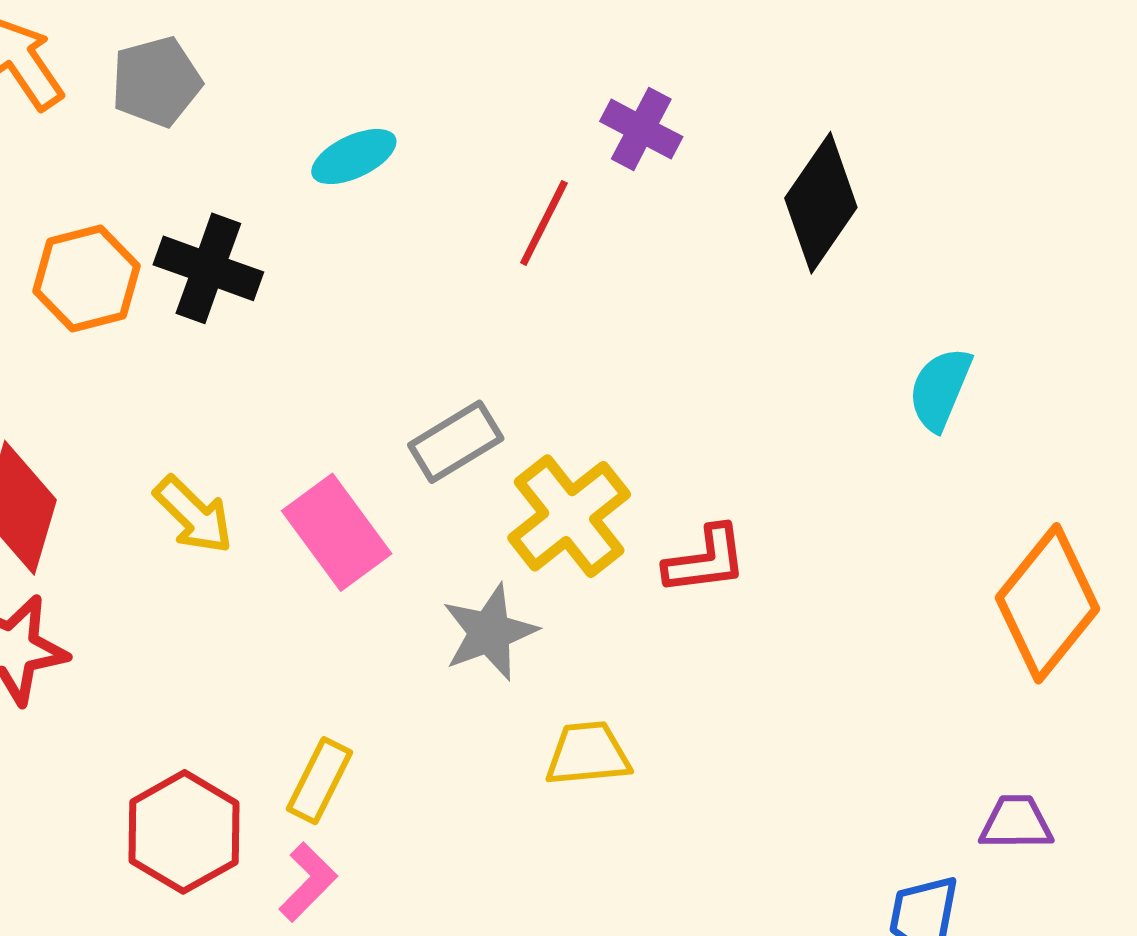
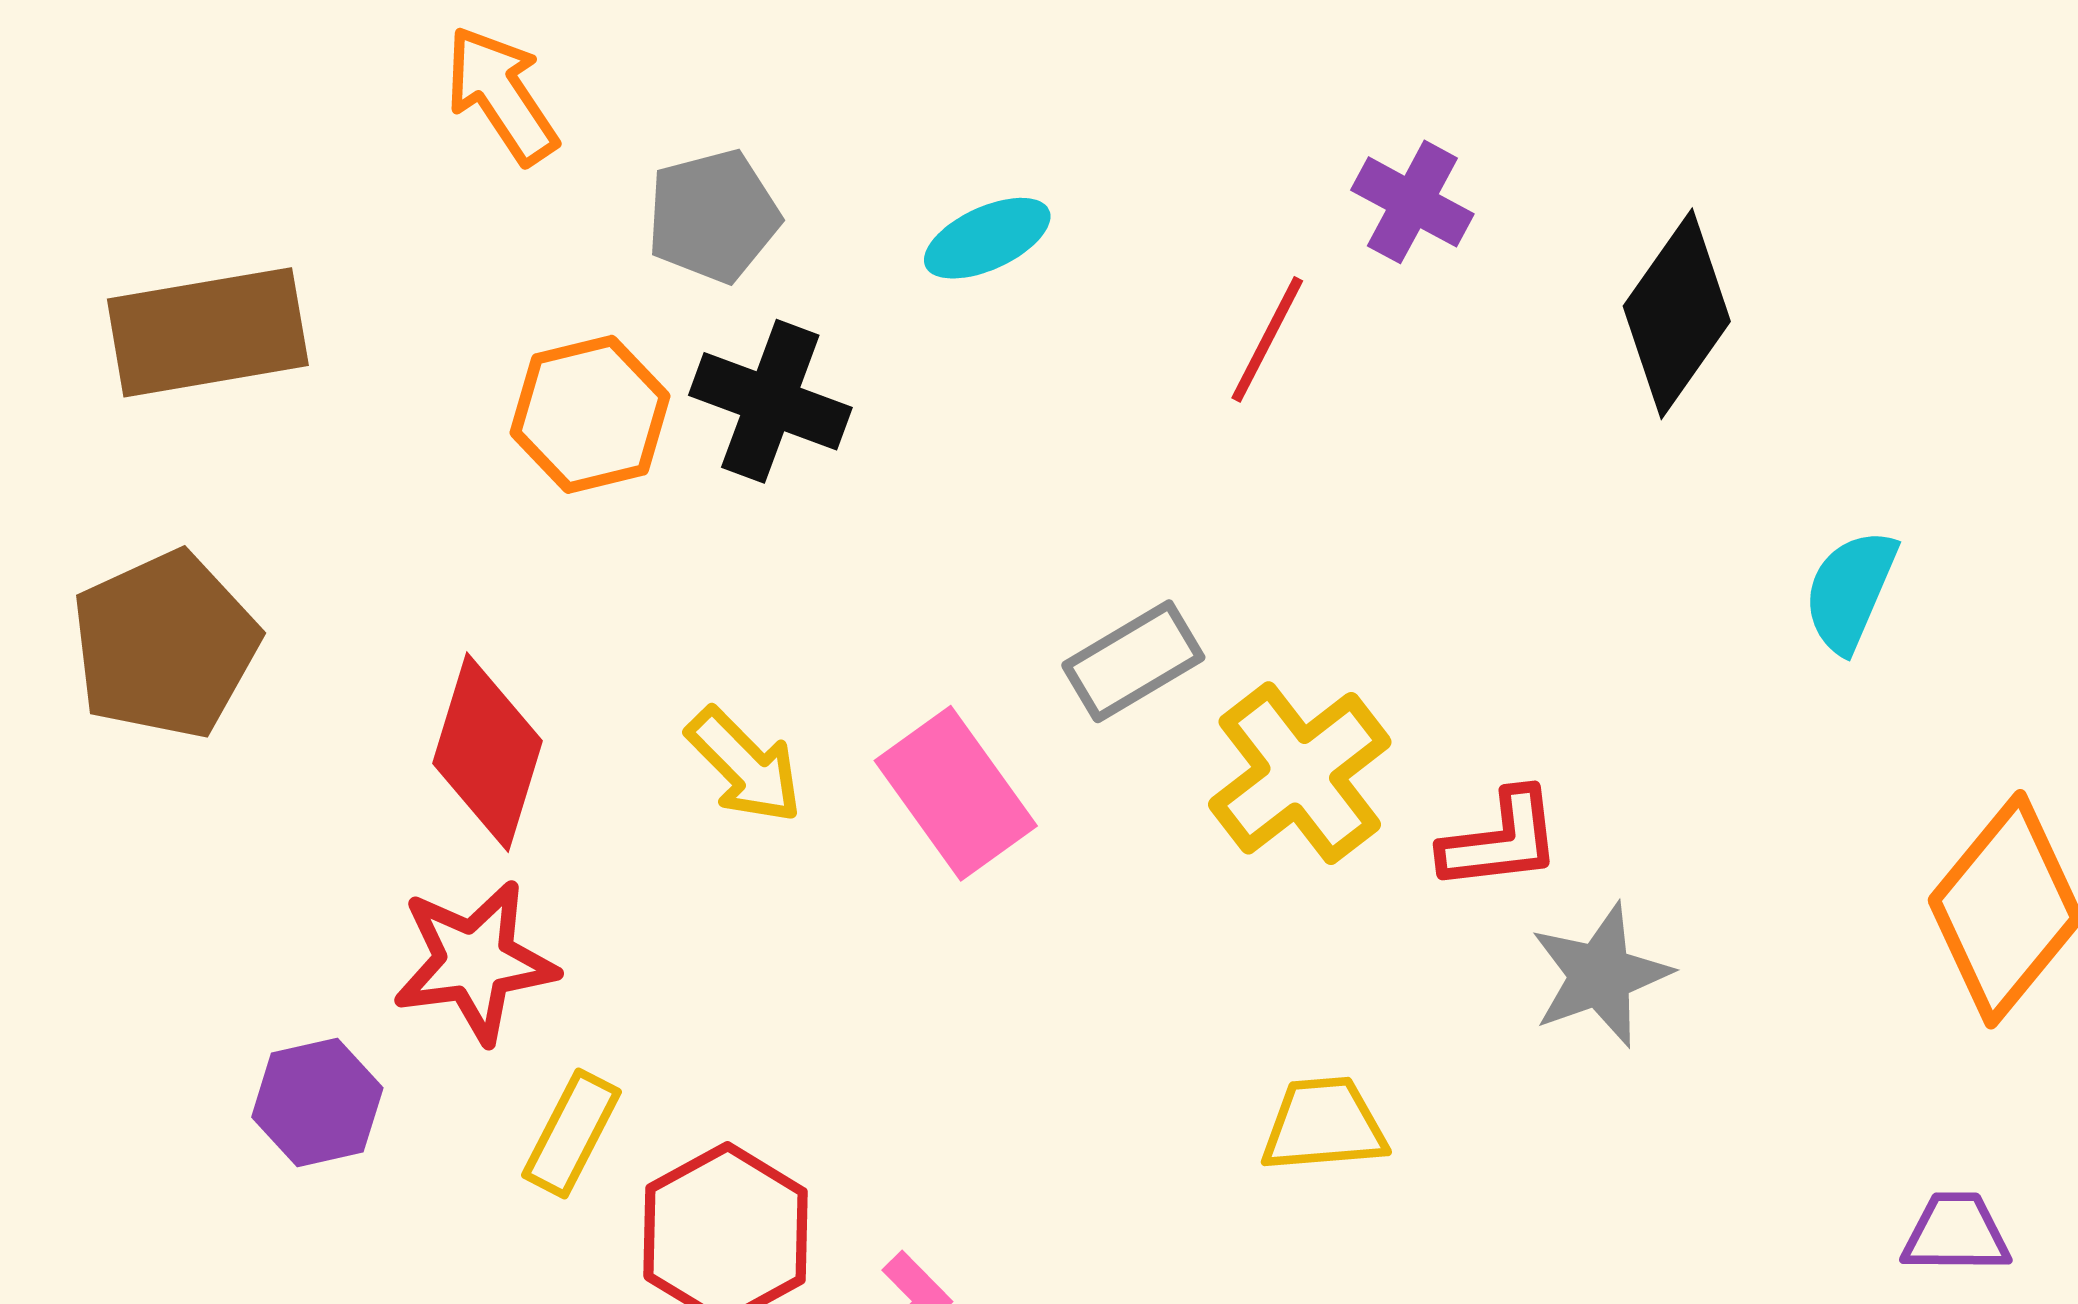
gray pentagon: (156, 82) -> (713, 216), moved
gray star: (489, 632) -> (1600, 975), moved
yellow rectangle: (320, 781) -> (572, 1133), moved

